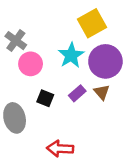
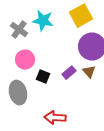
cyan star: (71, 55) -> (43, 21), moved, turned -30
pink circle: (31, 64) -> (25, 60), moved

